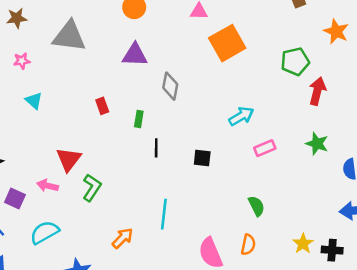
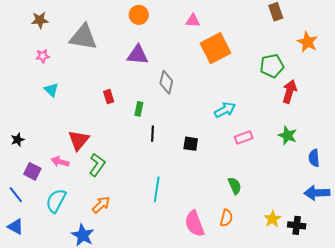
cyan semicircle: (45, 232) -> (56, 201), turned -35
orange arrow: (122, 238) -> (101, 205), moved

